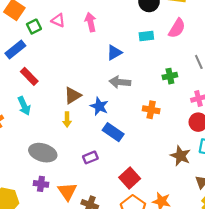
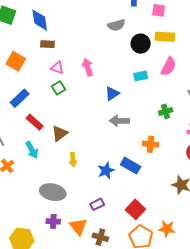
green square: (34, 27) -> (59, 88), moved
brown triangle: (73, 95) -> (60, 133), moved
blue star: (99, 106) -> (106, 171), moved, turned 30
blue rectangle: (113, 132) -> (131, 166), moved
purple rectangle: (90, 157) -> (97, 204), moved

